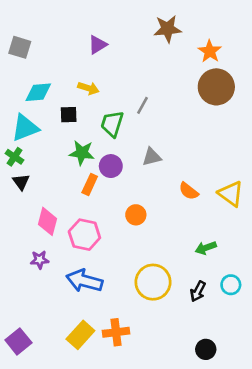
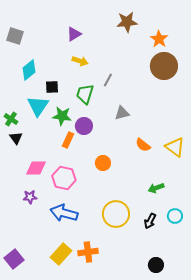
yellow arrow: (88, 88) -> (80, 61), moved
cyan diamond: (38, 92) -> (29, 70), turned -35
cyan triangle: (25, 128) -> (38, 106), moved, turned -35
gray triangle: (152, 157) -> (122, 113), moved
pink diamond: (47, 221) -> (36, 168), turned 75

